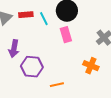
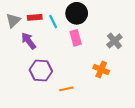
purple arrow: (14, 49) -> (29, 41), moved, turned 132

